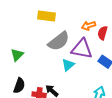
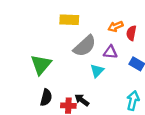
purple triangle: (82, 49) -> (110, 52), size x0.6
green triangle: (17, 55) -> (41, 64), size x1.5

